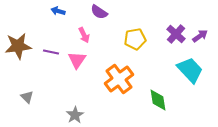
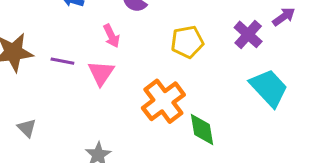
purple arrow: (200, 36) -> (284, 17), moved
green diamond: (158, 100) -> (202, 130), moved

